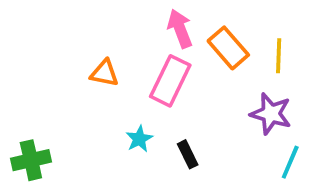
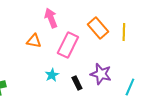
pink arrow: (180, 29) -> (51, 18), moved
purple star: (271, 114) -> (101, 74), moved

